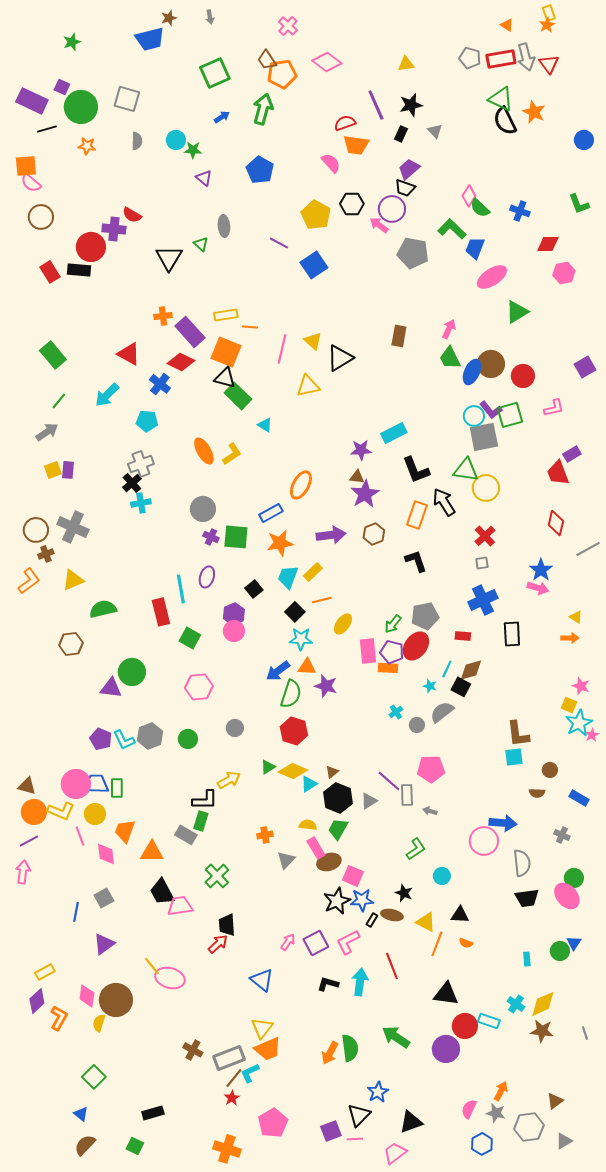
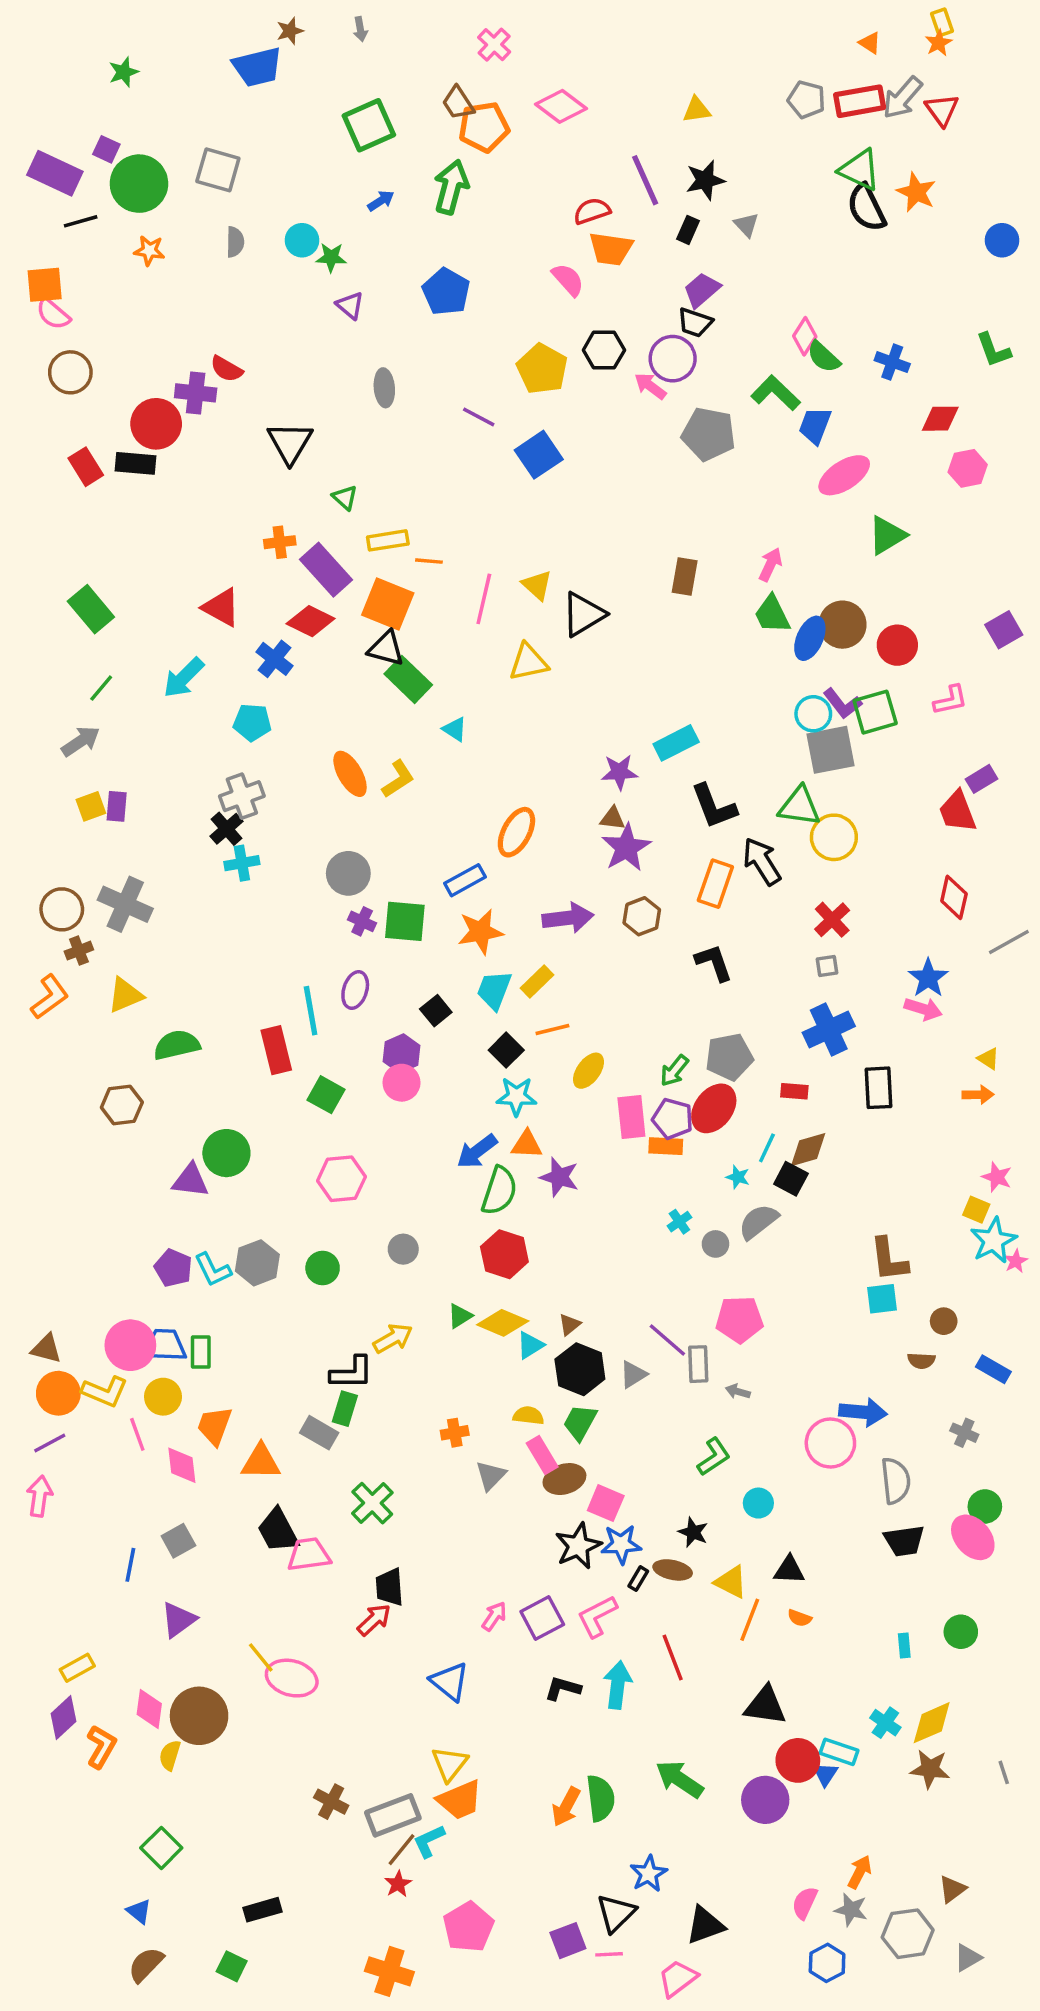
gray arrow: (526, 57) -> (903, 98), turned 56
green triangle: (201, 244) -> (345, 498), moved
blue triangle: (574, 943) -> (825, 1774), moved

